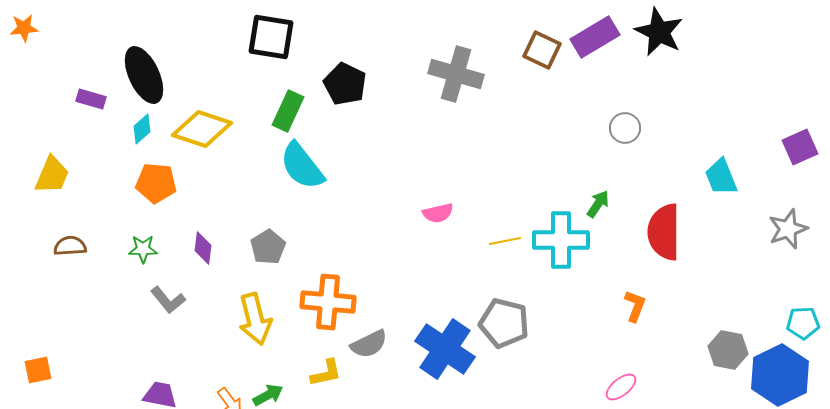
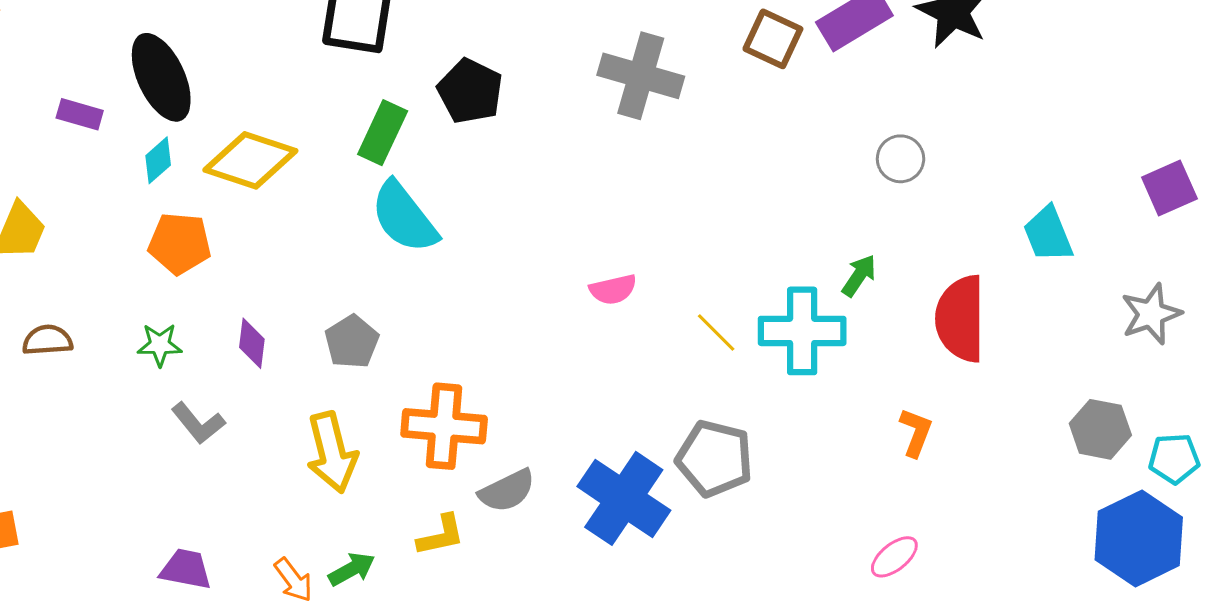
yellow line: (505, 241) -> (716, 332), turned 56
gray hexagon: (728, 350) -> (1100, 429), moved

